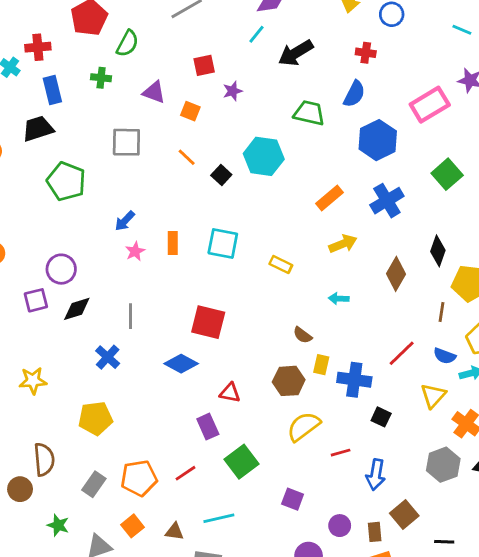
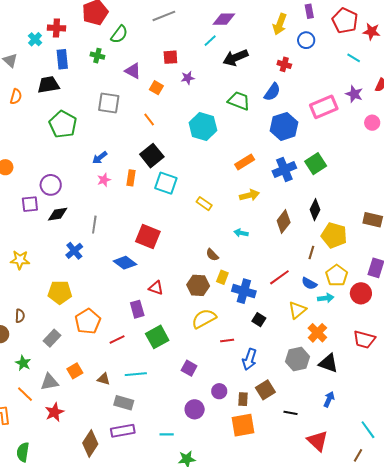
green square: (447, 174) -> (316, 164), moved
black square: (221, 175) -> (152, 156), moved, size x1.6
brown semicircle: (44, 459) -> (20, 316), size x0.6
orange pentagon: (139, 478) -> (88, 321), moved, turned -30

